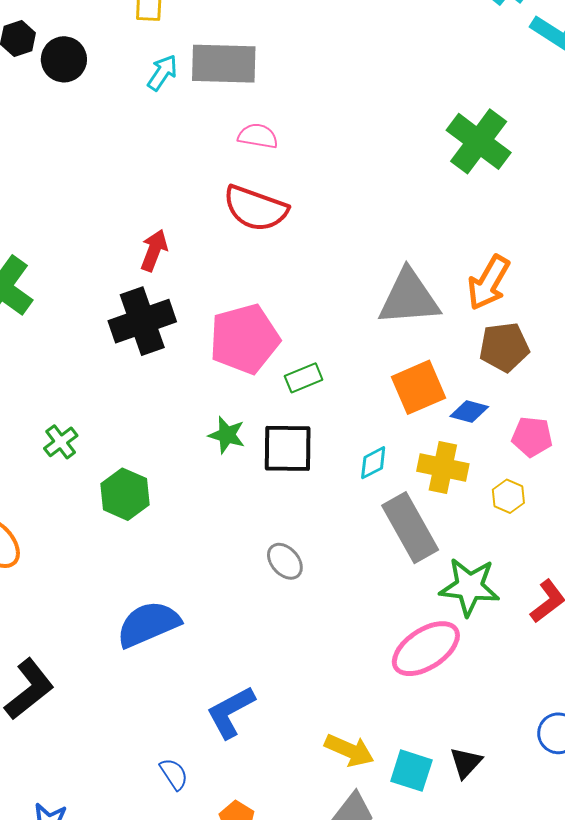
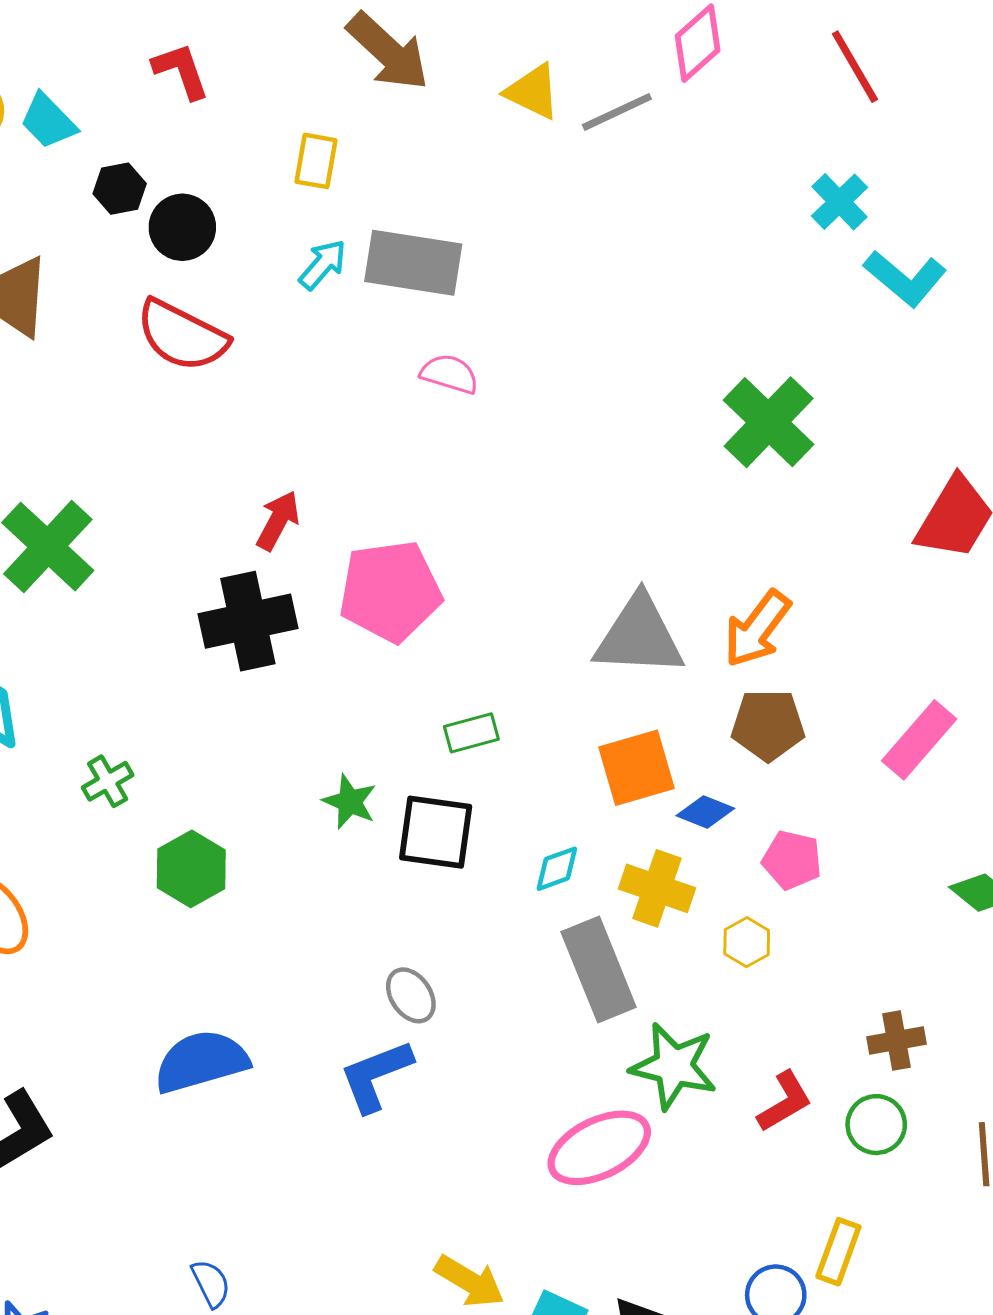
red semicircle: (256, 208) -> (182, 336), moved
pink pentagon: (244, 339) -> (390, 591), moved
blue L-shape: (231, 712) -> (376, 1076), moved

